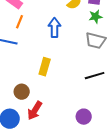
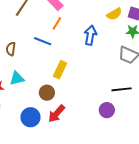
yellow rectangle: (45, 67) -> (60, 70), moved
purple circle: (84, 117) -> (107, 110), moved

